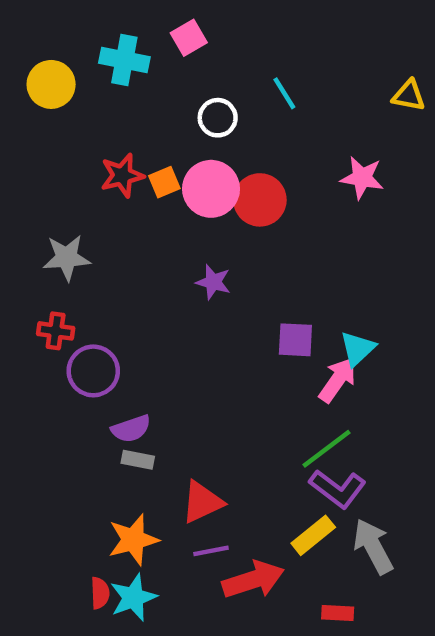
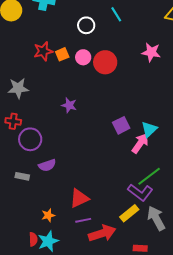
pink circle: (211, 189) -> (83, 57), size x0.6
purple star: (213, 282) -> (69, 105), moved
purple square: (295, 340) -> (121, 125), turned -30
green line: (327, 449) -> (149, 176), moved
gray rectangle: (138, 460) -> (22, 176), moved
orange star: (133, 540) -> (48, 215), size x0.6

